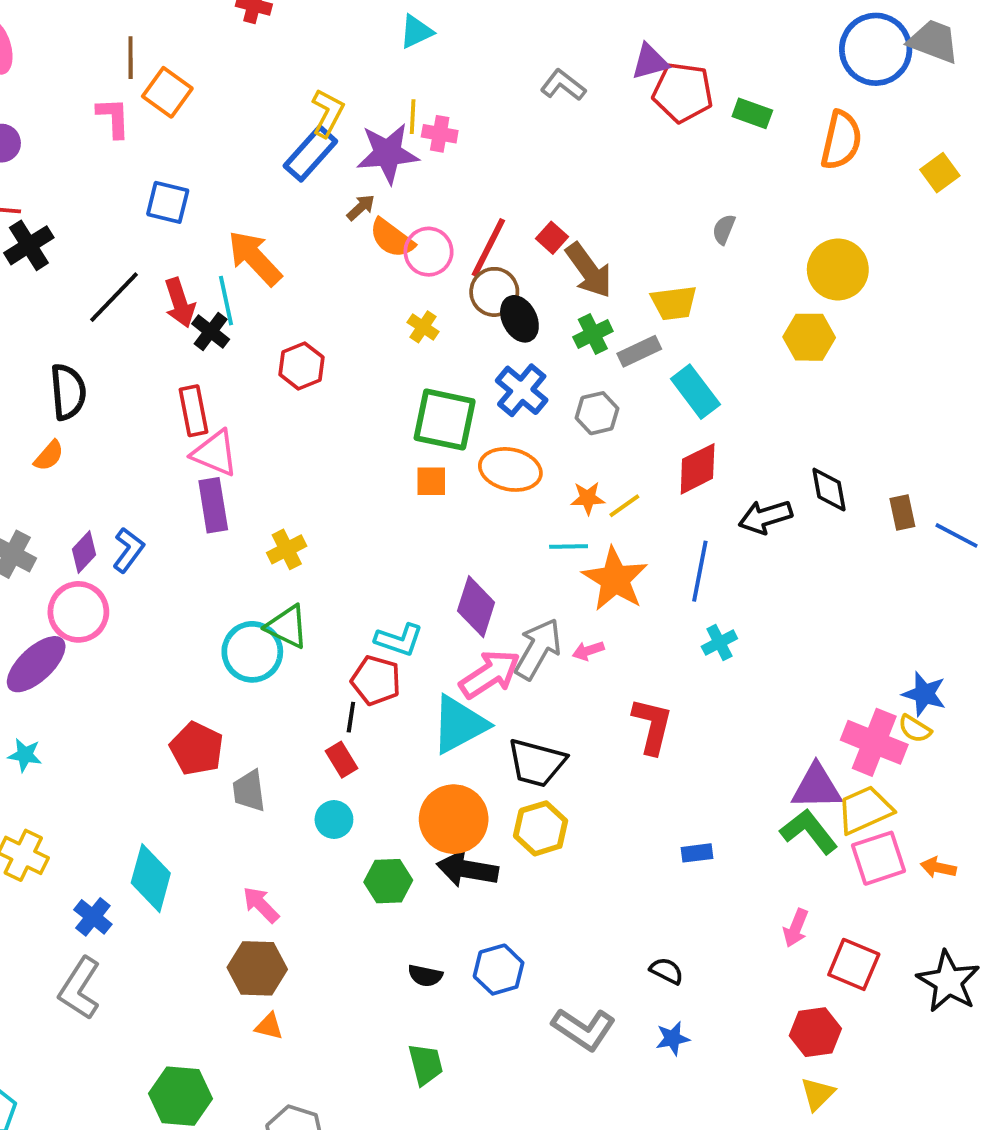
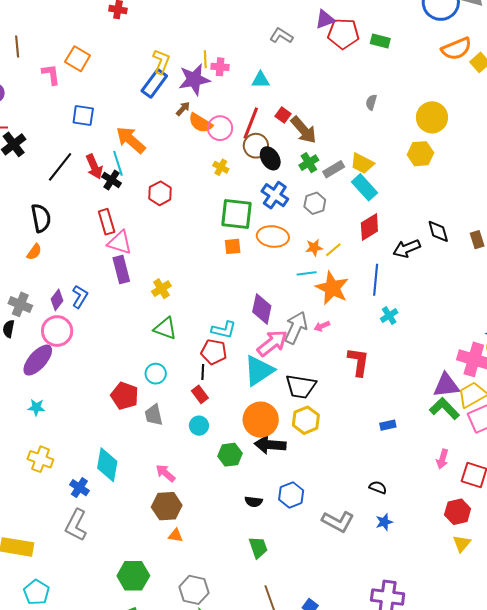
cyan triangle: (416, 32) -> (261, 80), moved, turned 30
brown line: (131, 58) -> (17, 47), moved
orange semicircle: (841, 140) -> (456, 49), moved, turned 60
yellow trapezoid: (674, 303) -> (362, 163), moved, turned 40
cyan circle: (252, 652) -> (156, 374), moved, size x0.7

